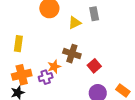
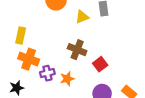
orange star: (54, 67) -> (67, 79), moved
orange cross: (22, 75) -> (29, 59), moved, turned 30

